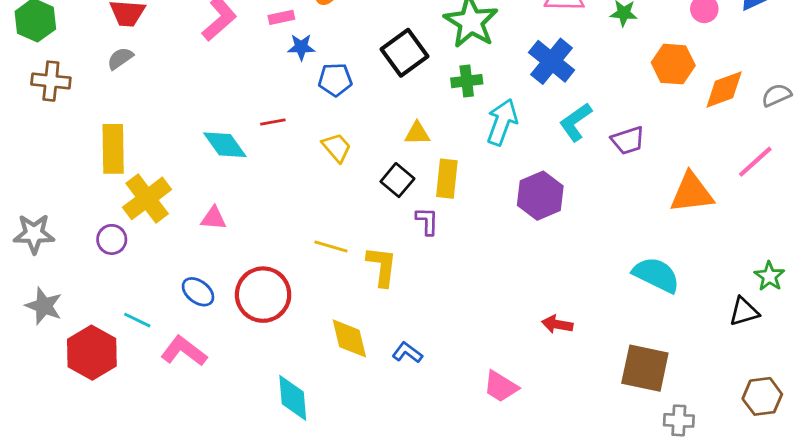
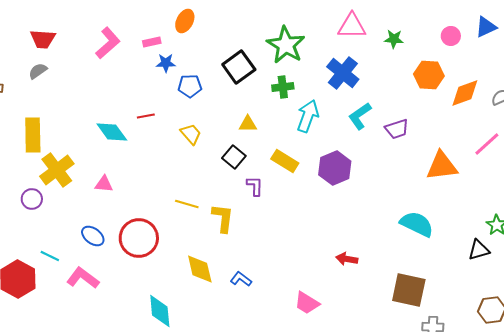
yellow rectangle: (447, 179) -> (285, 161), moved, turned -64

